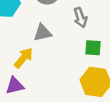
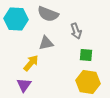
purple triangle: (15, 86) -> (24, 85), turned -42

